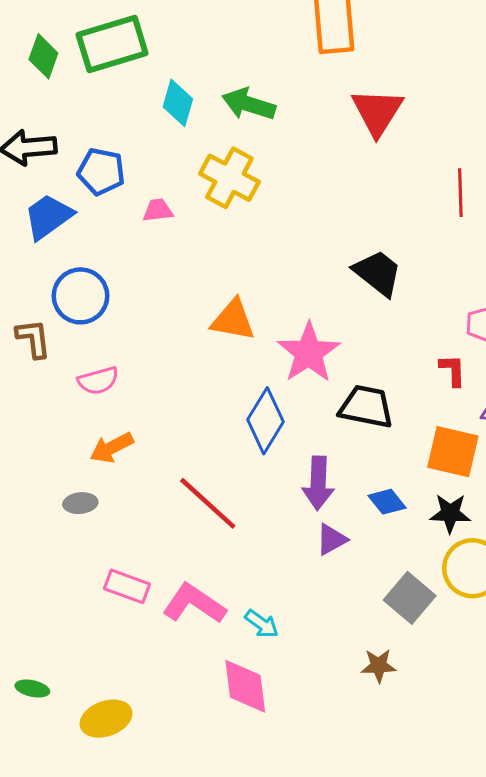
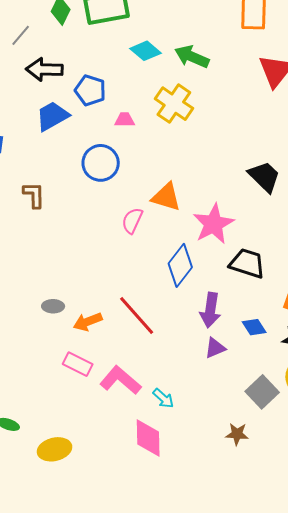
cyan diamond: (178, 103) -> (146, 51), turned -72
blue circle: (80, 296) -> (101, 163), moved
pink semicircle: (98, 381) -> (132, 221), moved, turned 124
orange arrow: (112, 448) -> (88, 322), moved

